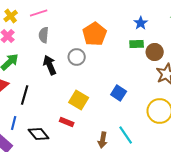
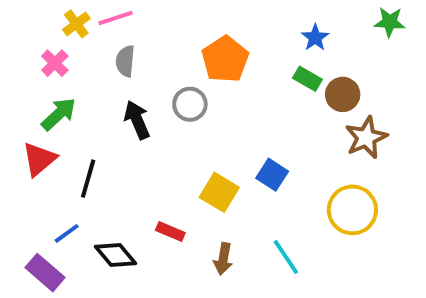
yellow cross: (11, 16) -> (76, 24), moved
green rectangle: (137, 44) -> (307, 79), turned 32
yellow square: (79, 100) -> (219, 192), moved
blue line: (14, 123) -> (67, 233), turned 40
brown arrow: (103, 140) -> (223, 259), moved

